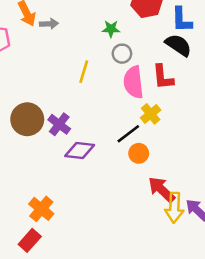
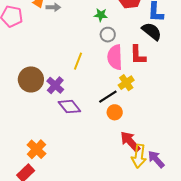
yellow line: (84, 72) -> (78, 61), moved
purple diamond: (80, 150) -> (69, 107), turned 40

